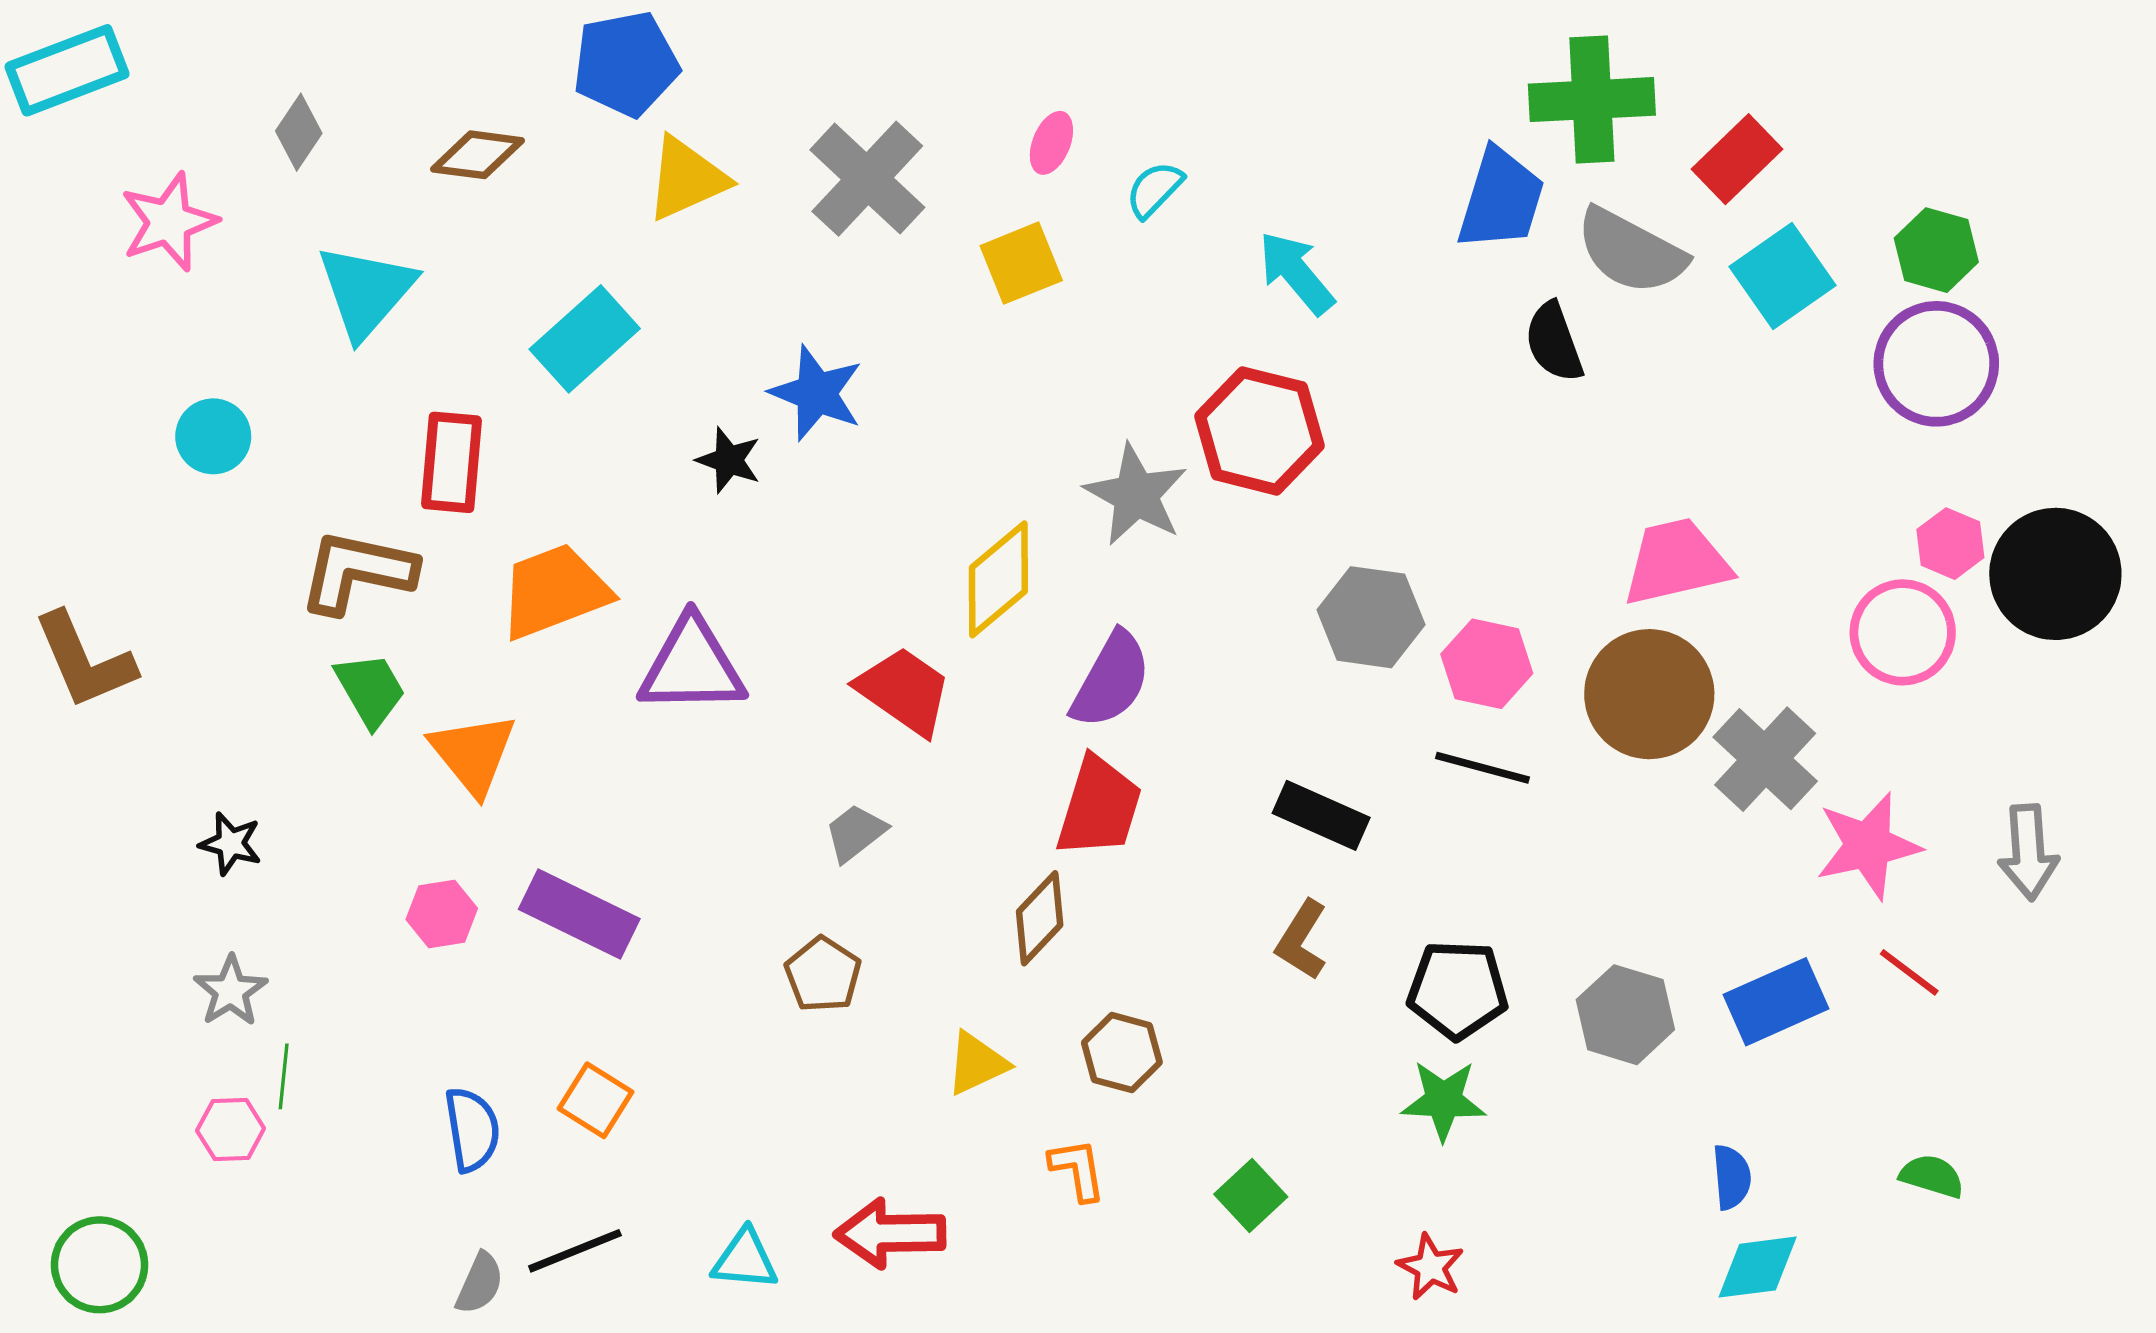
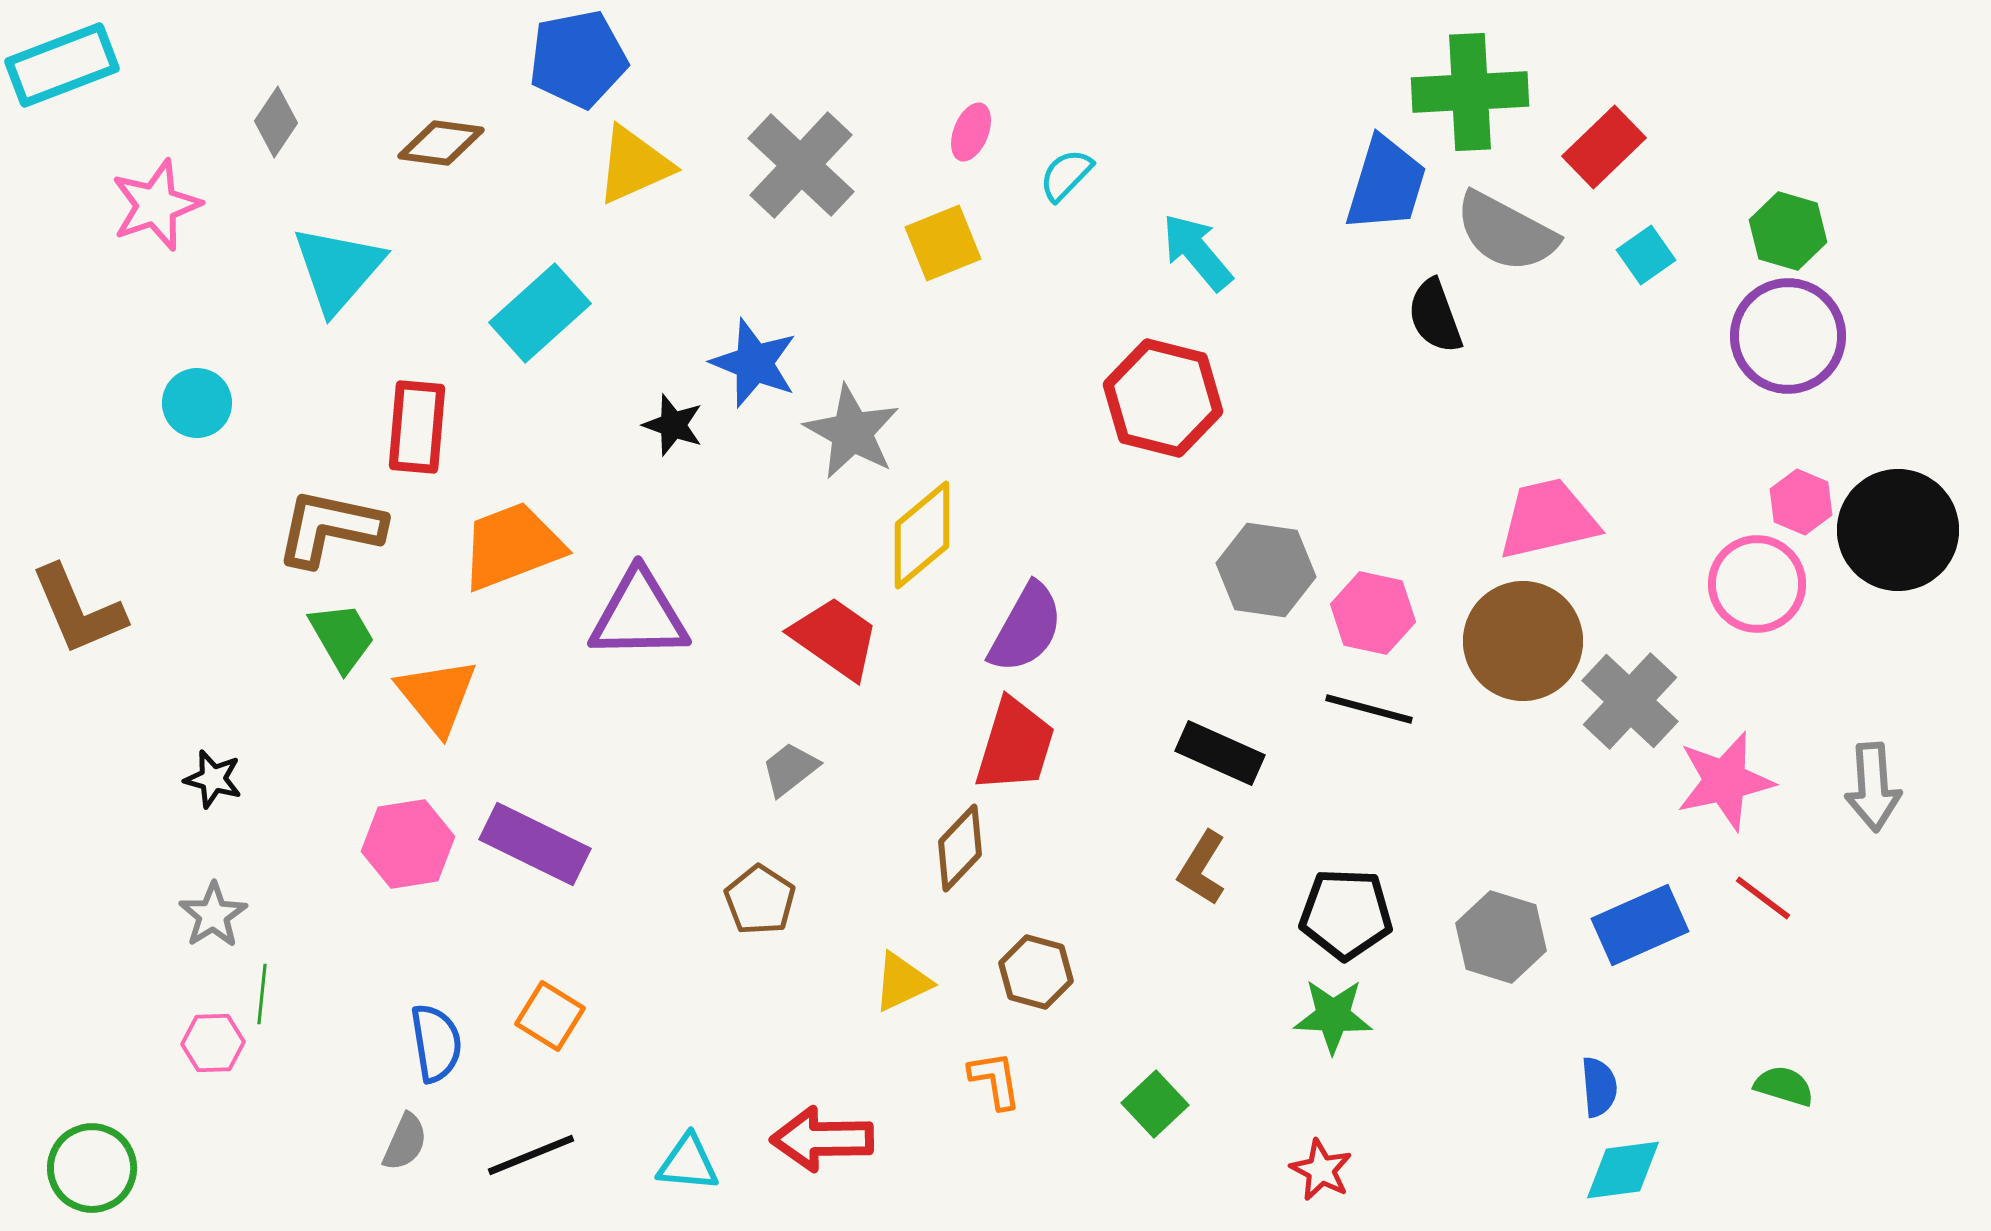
cyan square: (1782, 276) -> (1646, 255), size x0.6
gray star: (1136, 495) -> (852, 432), moved
pink hexagon: (442, 914) -> (408, 844), size x1.4
gray semicircle: (480, 1283) -> (405, 1142), moved

